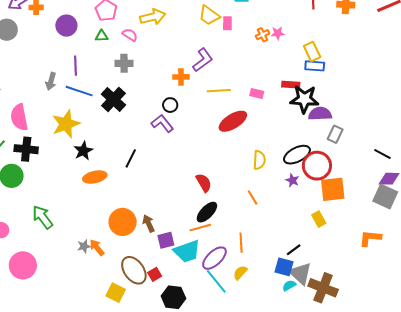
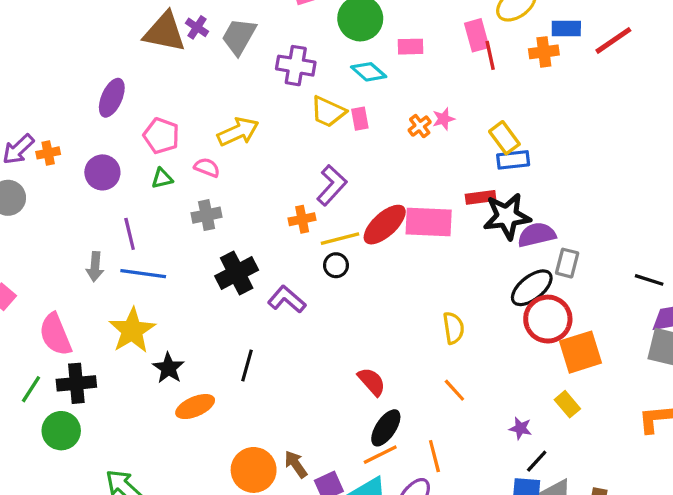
yellow line: (219, 91) -> (340, 239), moved
pink rectangle: (257, 93) -> (429, 222), size x2.0
black cross: (113, 99) -> (237, 273), moved, turned 30
black circle: (170, 105) -> (336, 265), moved
red ellipse: (233, 121) -> (385, 225), moved
black ellipse: (297, 155) -> (532, 288), moved
purple star: (292, 180) -> (520, 428), moved
orange line: (241, 243) -> (434, 456), moved

